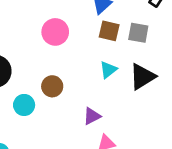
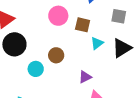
brown square: (109, 31) -> (83, 25), moved

